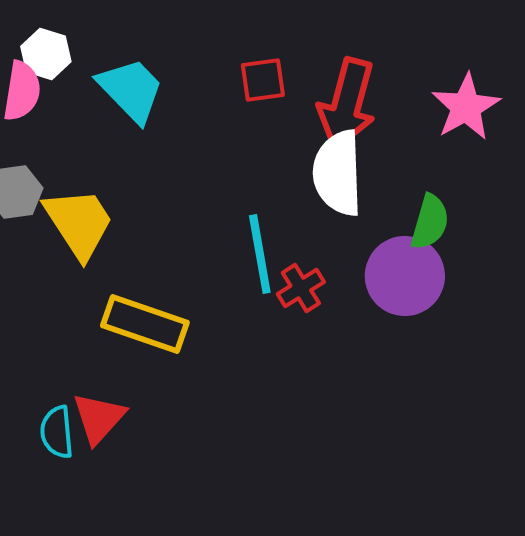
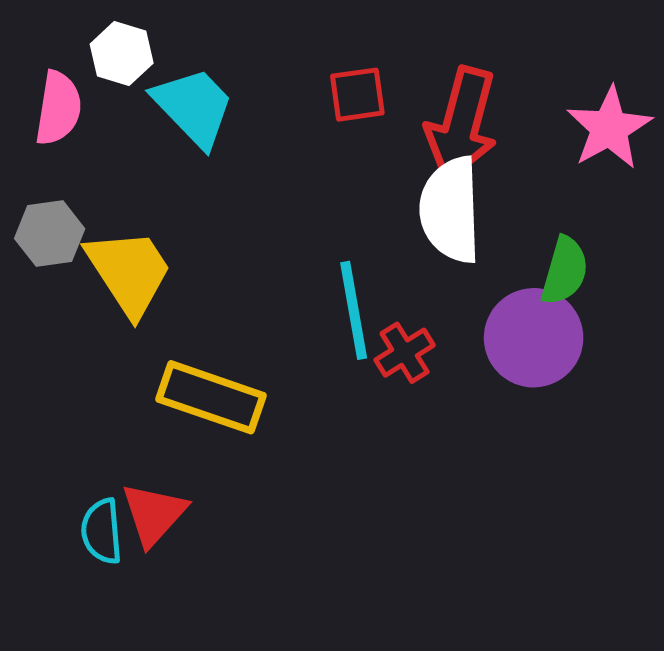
white hexagon: (46, 54) -> (122, 54), moved

